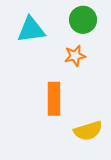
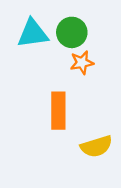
green circle: (83, 20) -> (72, 32), moved

